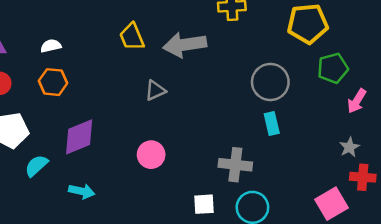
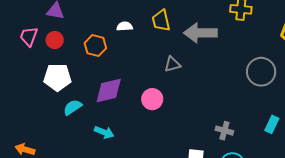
white semicircle: (51, 46) -> (125, 26), moved
cyan rectangle: (272, 123) -> (272, 124), moved, turned 30
pink circle: (151, 155) -> (152, 99), moved
gray cross: (235, 165) -> (224, 131), size x0.7

